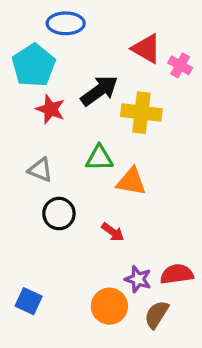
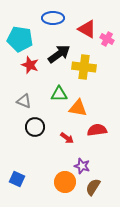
blue ellipse: (66, 23) -> (53, 18), moved
cyan pentagon: (34, 65) -> (20, 39), turned -30
red semicircle: (177, 274) -> (97, 130), moved

